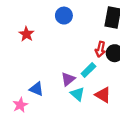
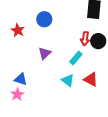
blue circle: (64, 16) -> (44, 19), moved
purple triangle: (68, 79) -> (45, 53), moved
blue triangle: (36, 89) -> (21, 79), moved

